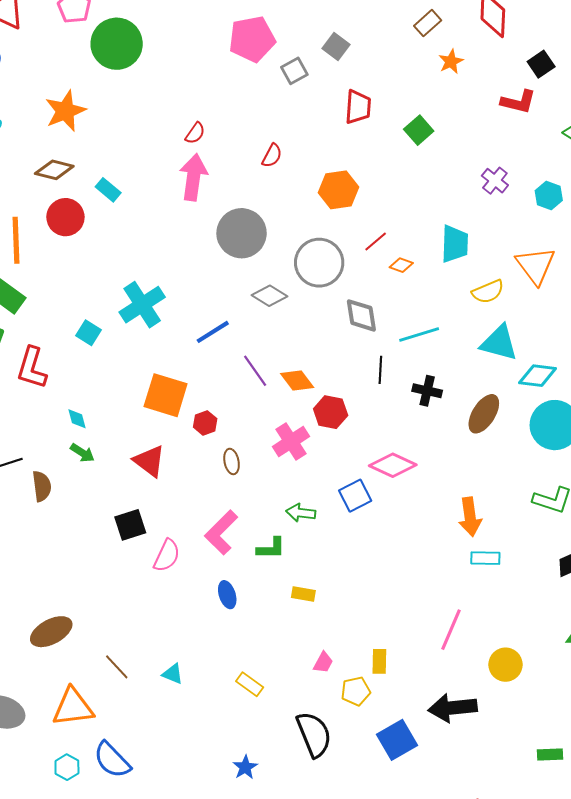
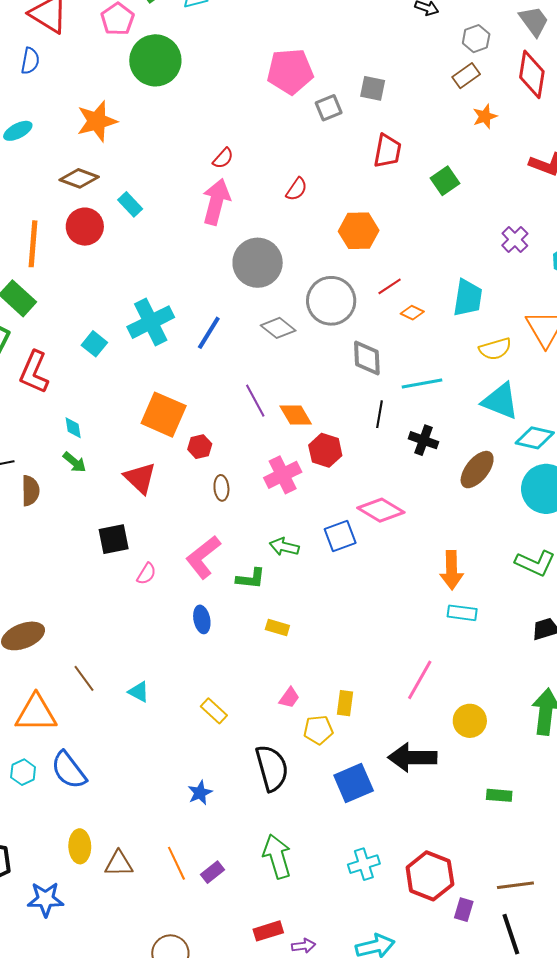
gray square: (336, 47) -> (373, 88), turned -32
blue line: (213, 332) -> (209, 333), moved, turned -33
pink semicircle: (167, 556) -> (146, 574), size x0.7
green rectangle: (550, 755) -> (499, 795), moved

